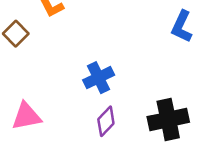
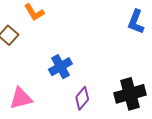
blue cross: (99, 78) -> (60, 67), moved

